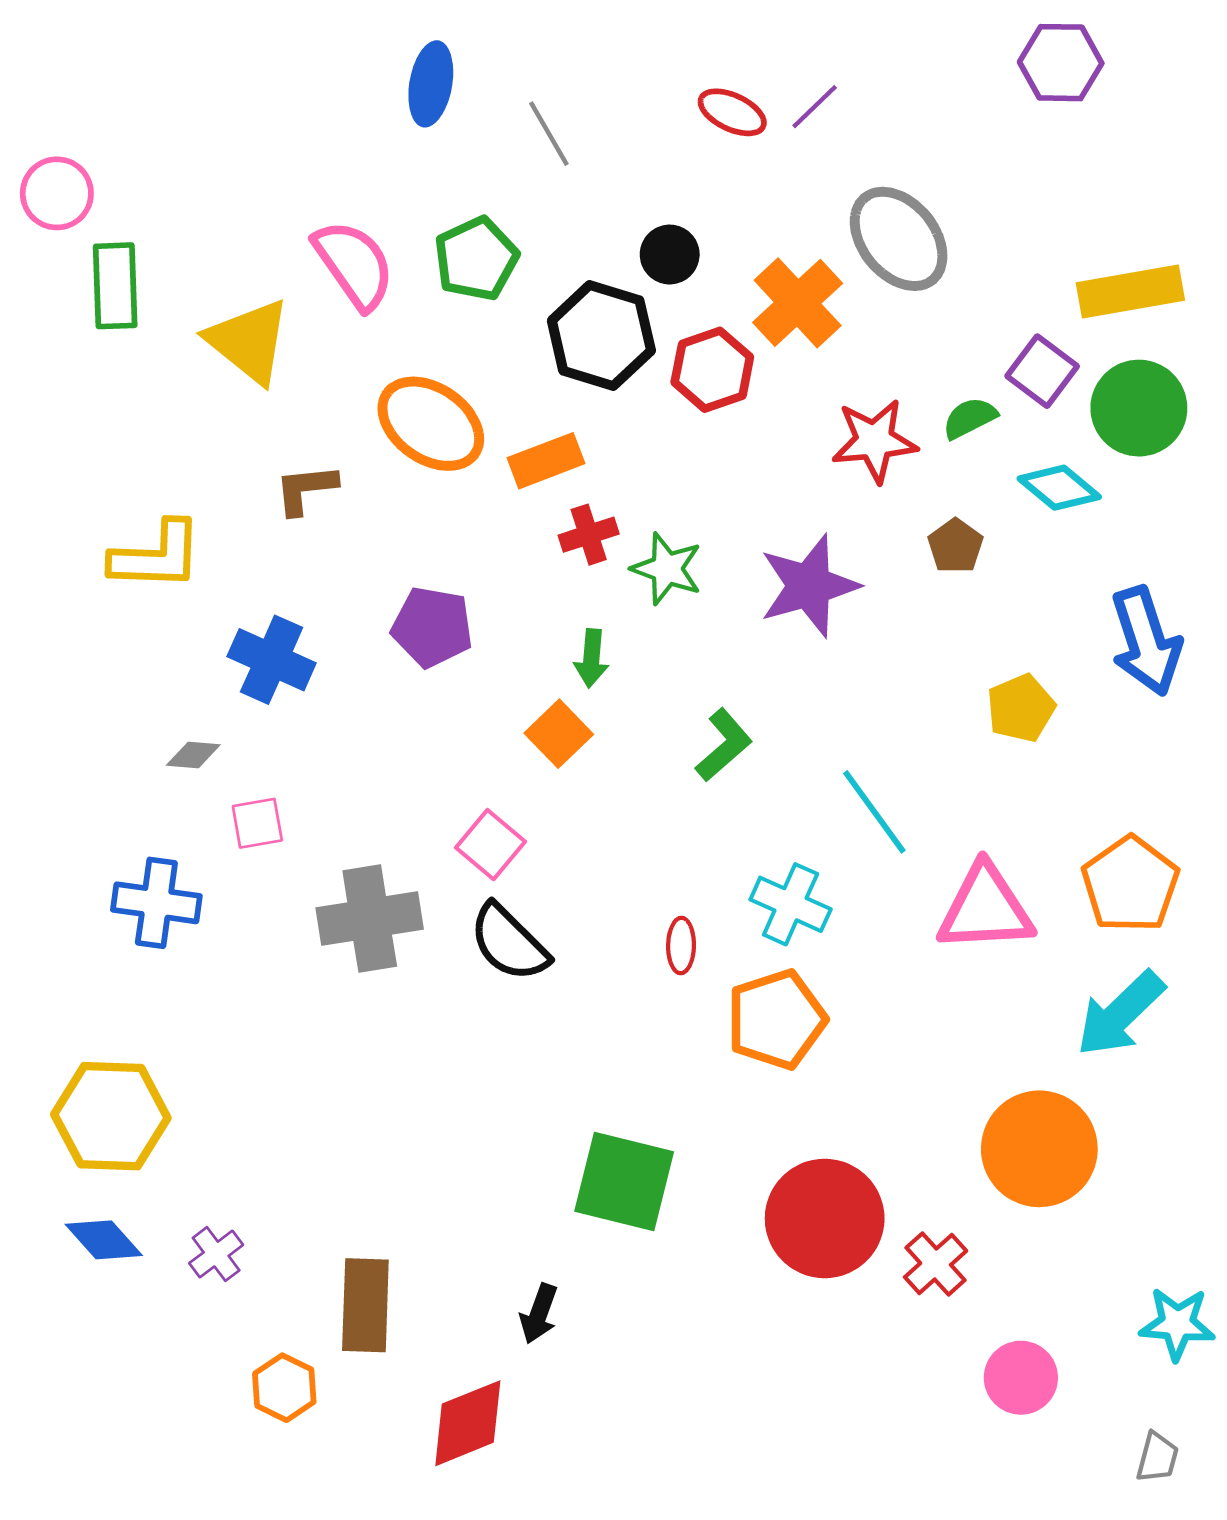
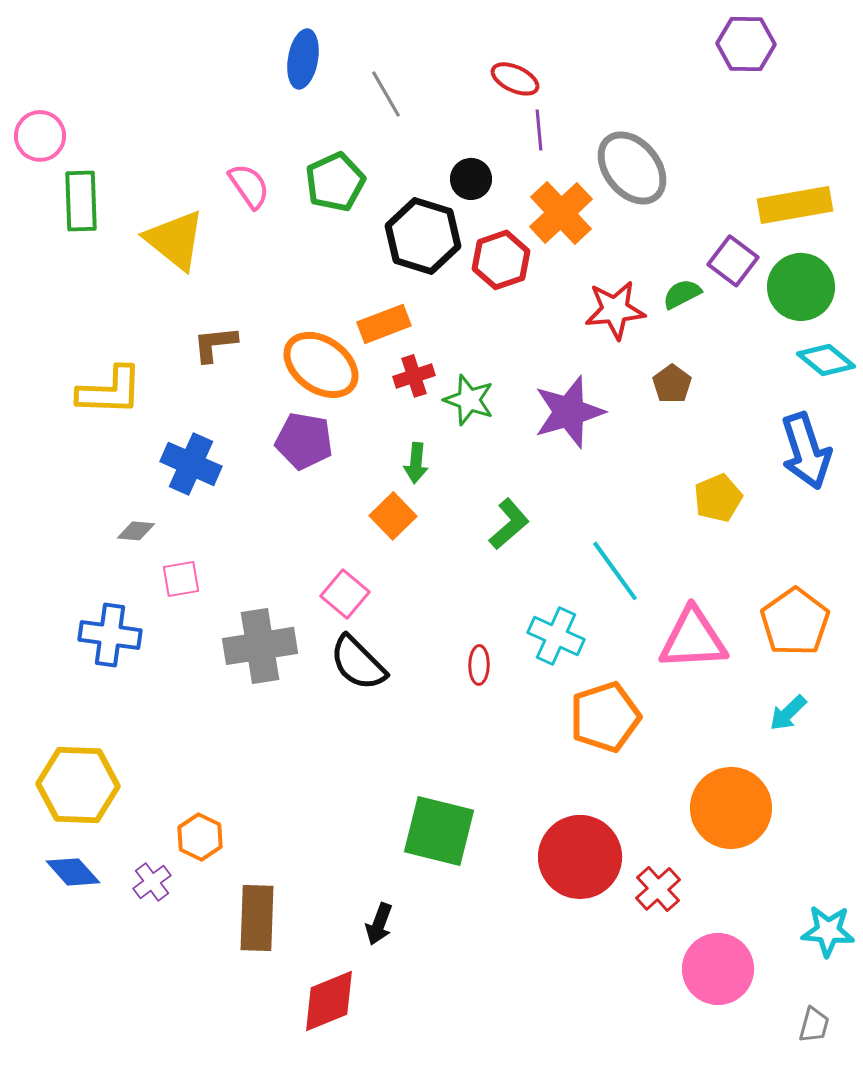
purple line: (815, 107) -> (539, 130), moved, turned -51
pink semicircle: (354, 264) -> (249, 186), size x0.7
orange ellipse: (431, 424) -> (321, 365), moved
cyan diamond: (1059, 488) -> (826, 360), moved
cyan arrow: (1120, 1014) -> (788, 713), size x0.6
orange pentagon: (776, 1019) -> (605, 717), moved
pink circle: (1021, 1378) -> (718, 969), size x1.4
orange hexagon: (284, 1388) -> (200, 837), moved

